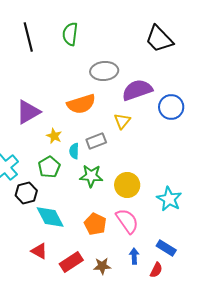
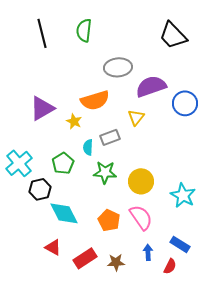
yellow star: (54, 136) -> (74, 121), moved

